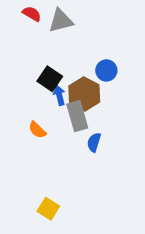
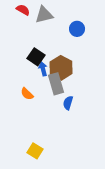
blue circle: (106, 70) -> (77, 29), moved

